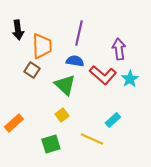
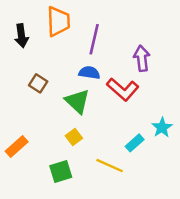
orange trapezoid: (42, 46) -> (58, 21), moved
cyan star: (130, 79) -> (162, 127), moved

